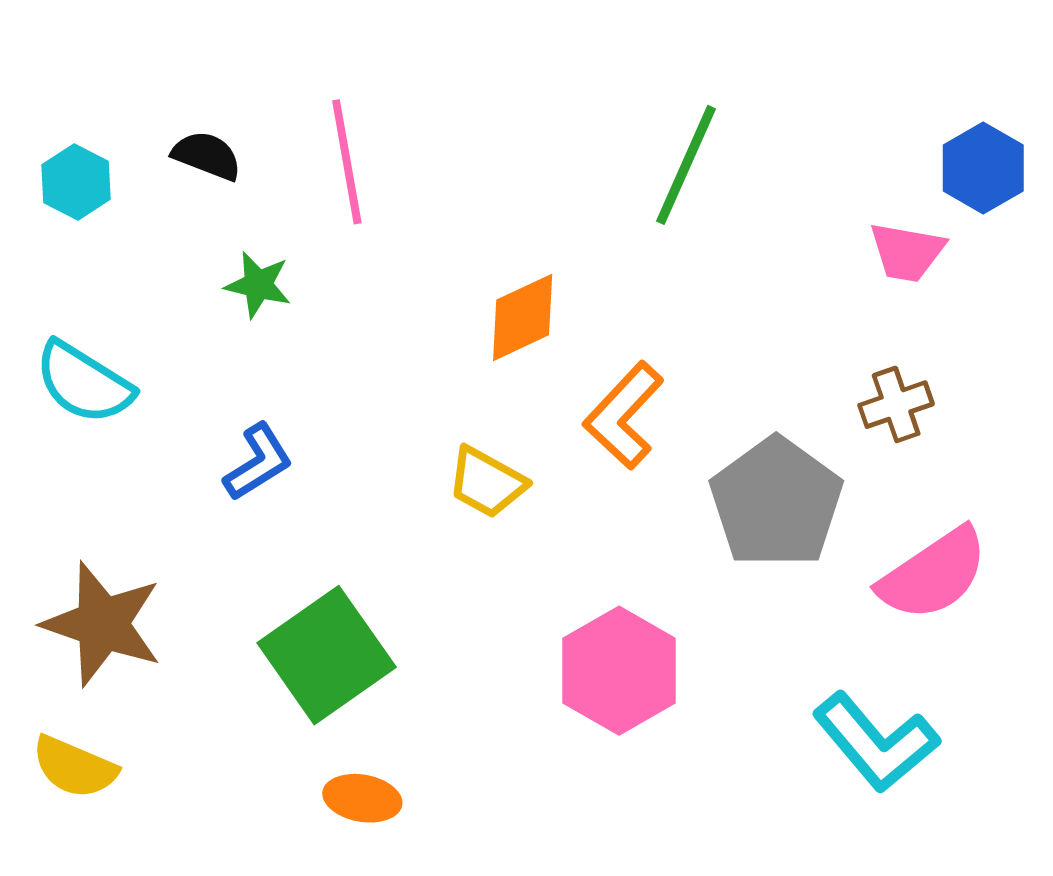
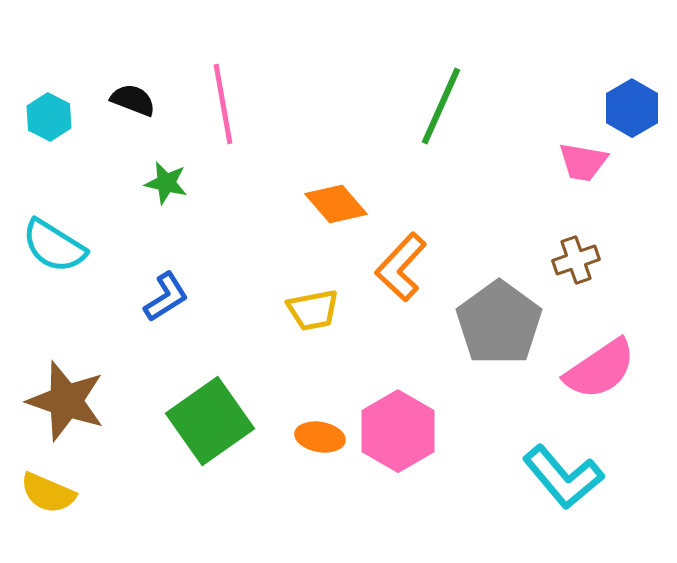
orange diamond: (523, 317) -> (336, 204), turned 74
yellow trapezoid: (487, 482) -> (313, 310), turned -40
orange ellipse: (362, 798) -> (320, 437), moved

